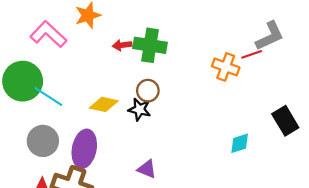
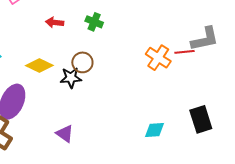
red arrow: (122, 45) -> (55, 22), moved
green cross: (150, 45) -> (94, 22), size x0.6
black star: (140, 109) -> (71, 78), turned -30

